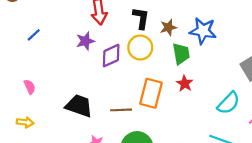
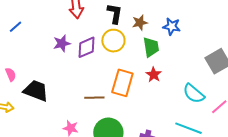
blue star: (203, 31) -> (172, 26), size x0.7
purple star: (85, 41) -> (62, 43), moved
cyan semicircle: (229, 103) -> (194, 94), turned 85
black trapezoid: (79, 106) -> (36, 91), moved

